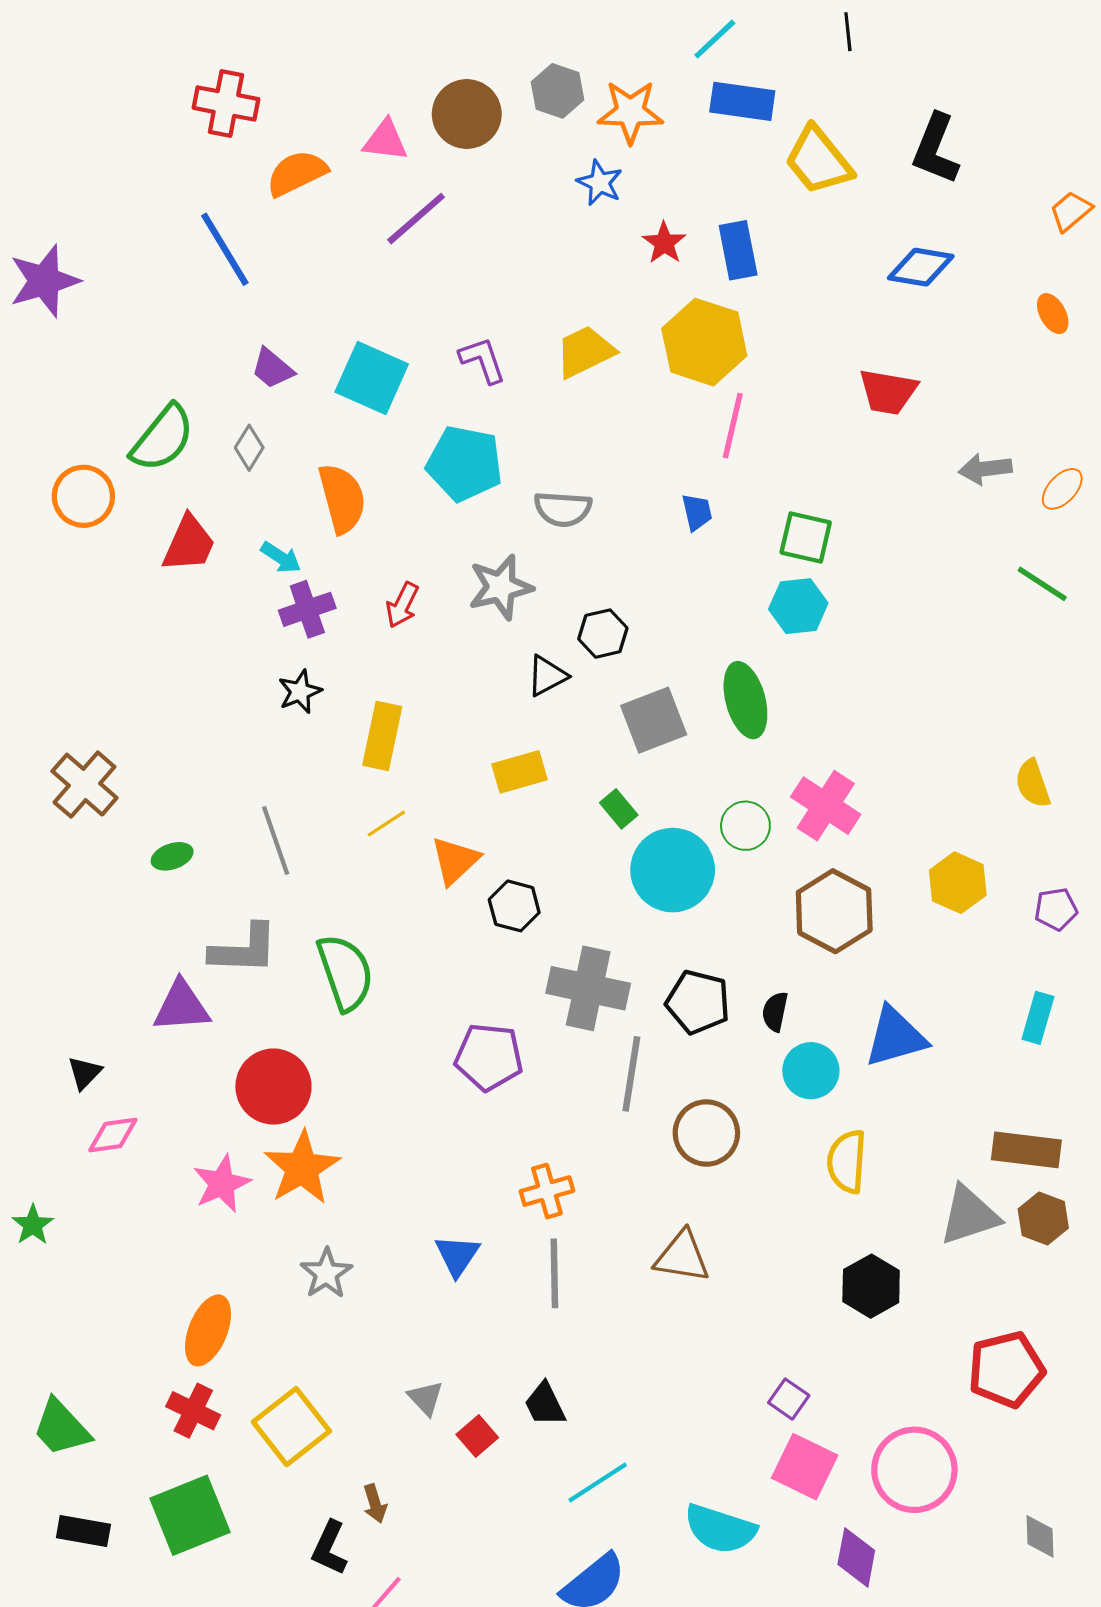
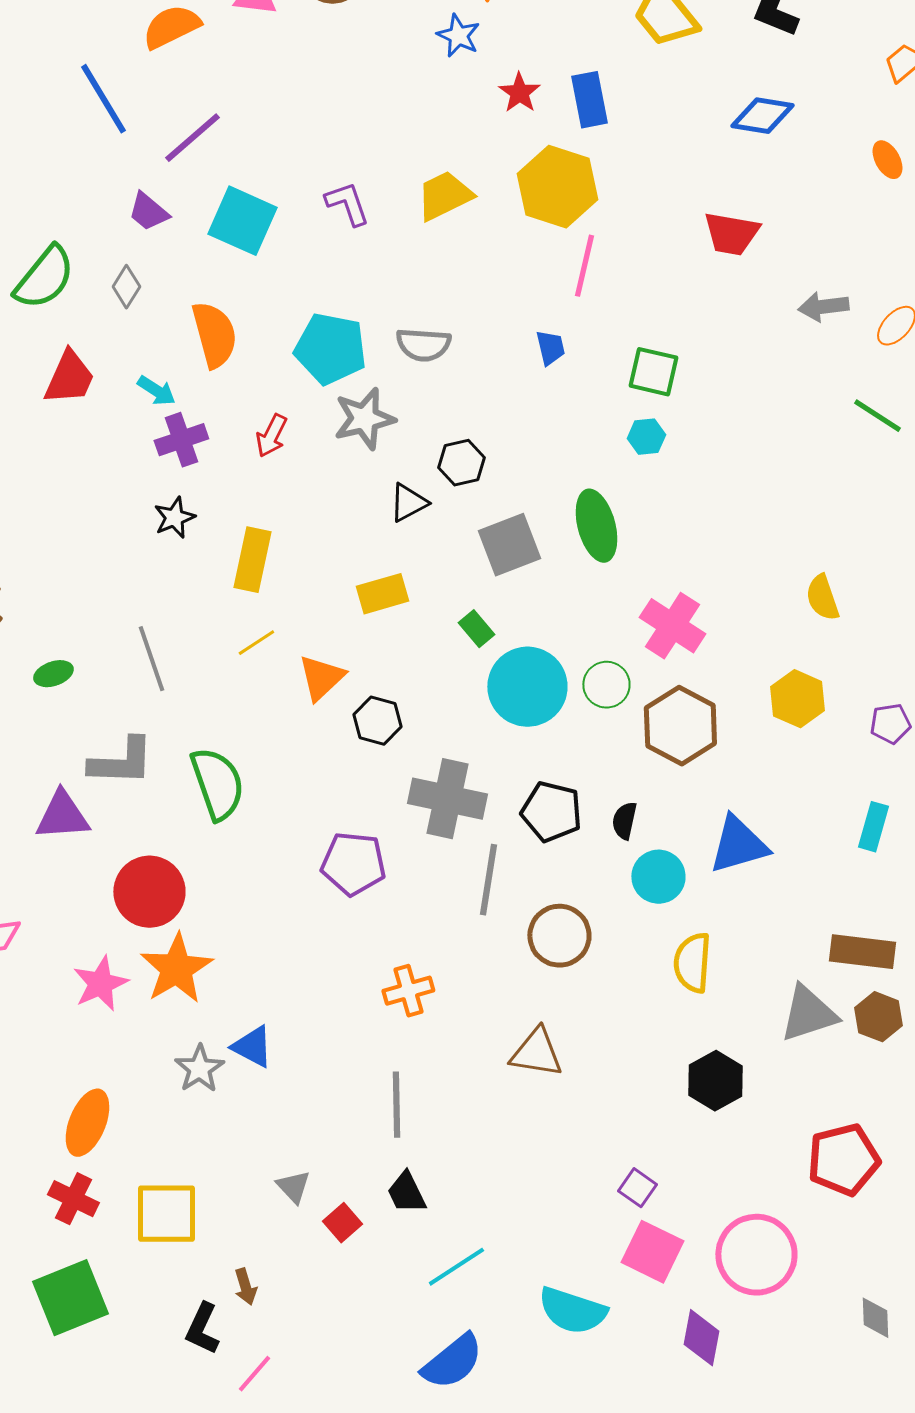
purple line: (416, 219) -> (192, 138), moved
cyan pentagon: (465, 464) -> (330, 349), moved
cyan hexagon: (798, 606) -> (646, 437), size x0.7
yellow semicircle: (1033, 783) -> (822, 598), moved
green circle: (745, 826) -> (606, 685), moved
blue triangle: (457, 1255) -> (252, 1047), moved, turned -36
gray line: (554, 1273) -> (396, 1105), moved
yellow square: (291, 1427) -> (166, 1214), turned 38

